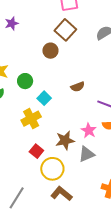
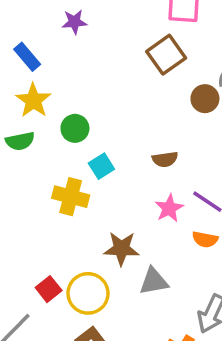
brown circle: (50, 51) -> (205, 99), moved
yellow cross: (31, 119) -> (71, 197), turned 30
pink star: (89, 130) -> (169, 208), moved
red square: (36, 151) -> (49, 289), moved

